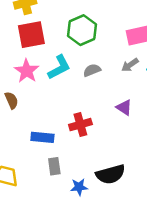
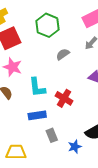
cyan L-shape: (59, 67) -> (37, 87), moved, turned 125
red cross: (80, 125) -> (64, 98), turned -30

